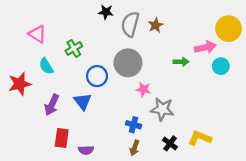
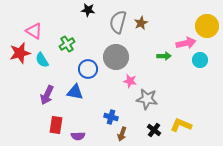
black star: (106, 12) -> (88, 10), moved
red star: (20, 84) -> (20, 53), moved
blue triangle: (83, 101) -> (75, 92), turned -42
blue cross: (133, 125) -> (111, 117), moved

